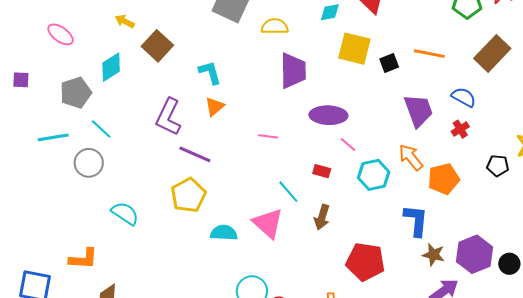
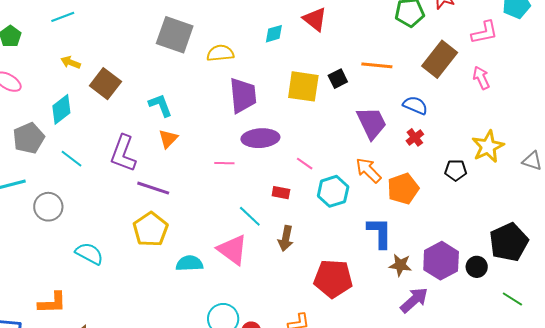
yellow square: (354, 49) -> (303, 86), moved
purple ellipse: (328, 115) -> (260, 138), moved
cyan line: (101, 129) -> (71, 159), moved

